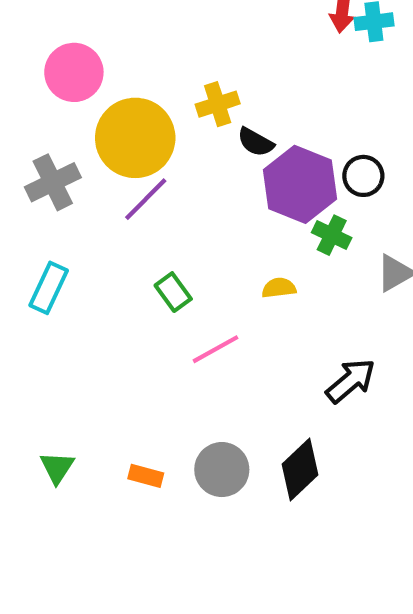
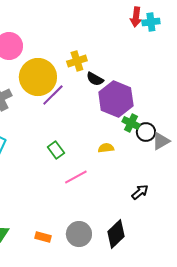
black circle: (363, 176) -> (146, 132), moved
purple line: (146, 199) -> (53, 95), moved
black arrow: (351, 381) -> (140, 192), size x0.7

